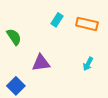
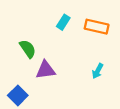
green semicircle: (14, 37) -> (28, 49), moved

